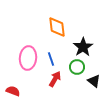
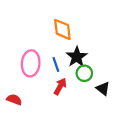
black star: (83, 47) -> (77, 57), moved

